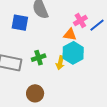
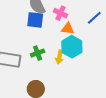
pink cross: (80, 20) -> (61, 13), moved, turned -32
blue square: (20, 23) -> (35, 20), moved

